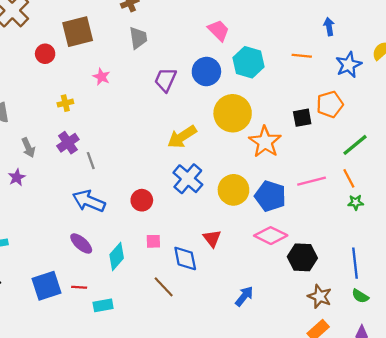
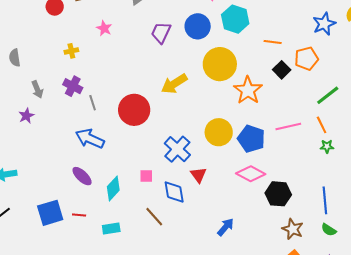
orange line: (302, 56) -> (273, 42), moved
black square: (302, 118) -> (282, 70), turned -36
purple cross: (68, 143) -> (73, 86), turned -30
blue cross: (188, 179) -> (177, 149), moved
red circle: (142, 200) -> (134, 110), moved, size x1.6
cyan rectangle: (103, 305) -> (111, 228), moved

